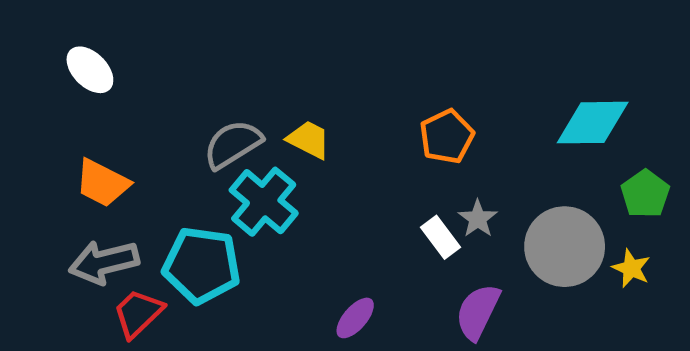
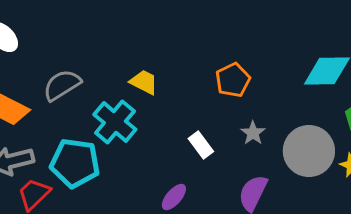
gray semicircle: (233, 144) -> (62, 85), moved
white rectangle: (441, 237) -> (201, 145), moved

